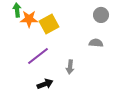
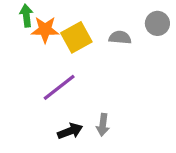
gray semicircle: (96, 43) -> (120, 37), moved
gray arrow: (70, 67) -> (103, 125), moved

